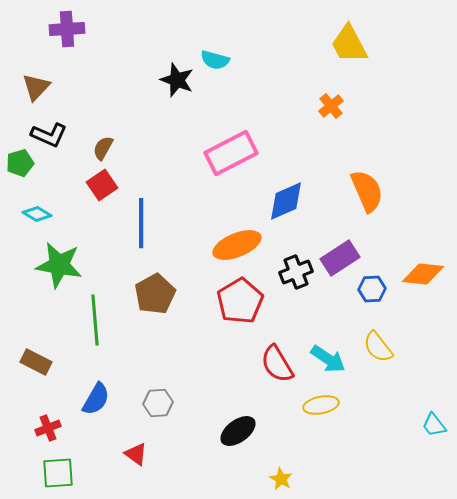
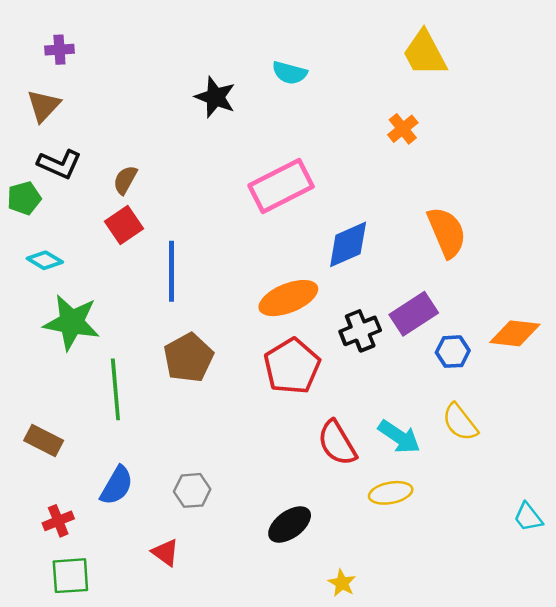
purple cross: (67, 29) -> (59, 50), moved, size x0.7
cyan semicircle: (215, 60) -> (290, 73), moved

